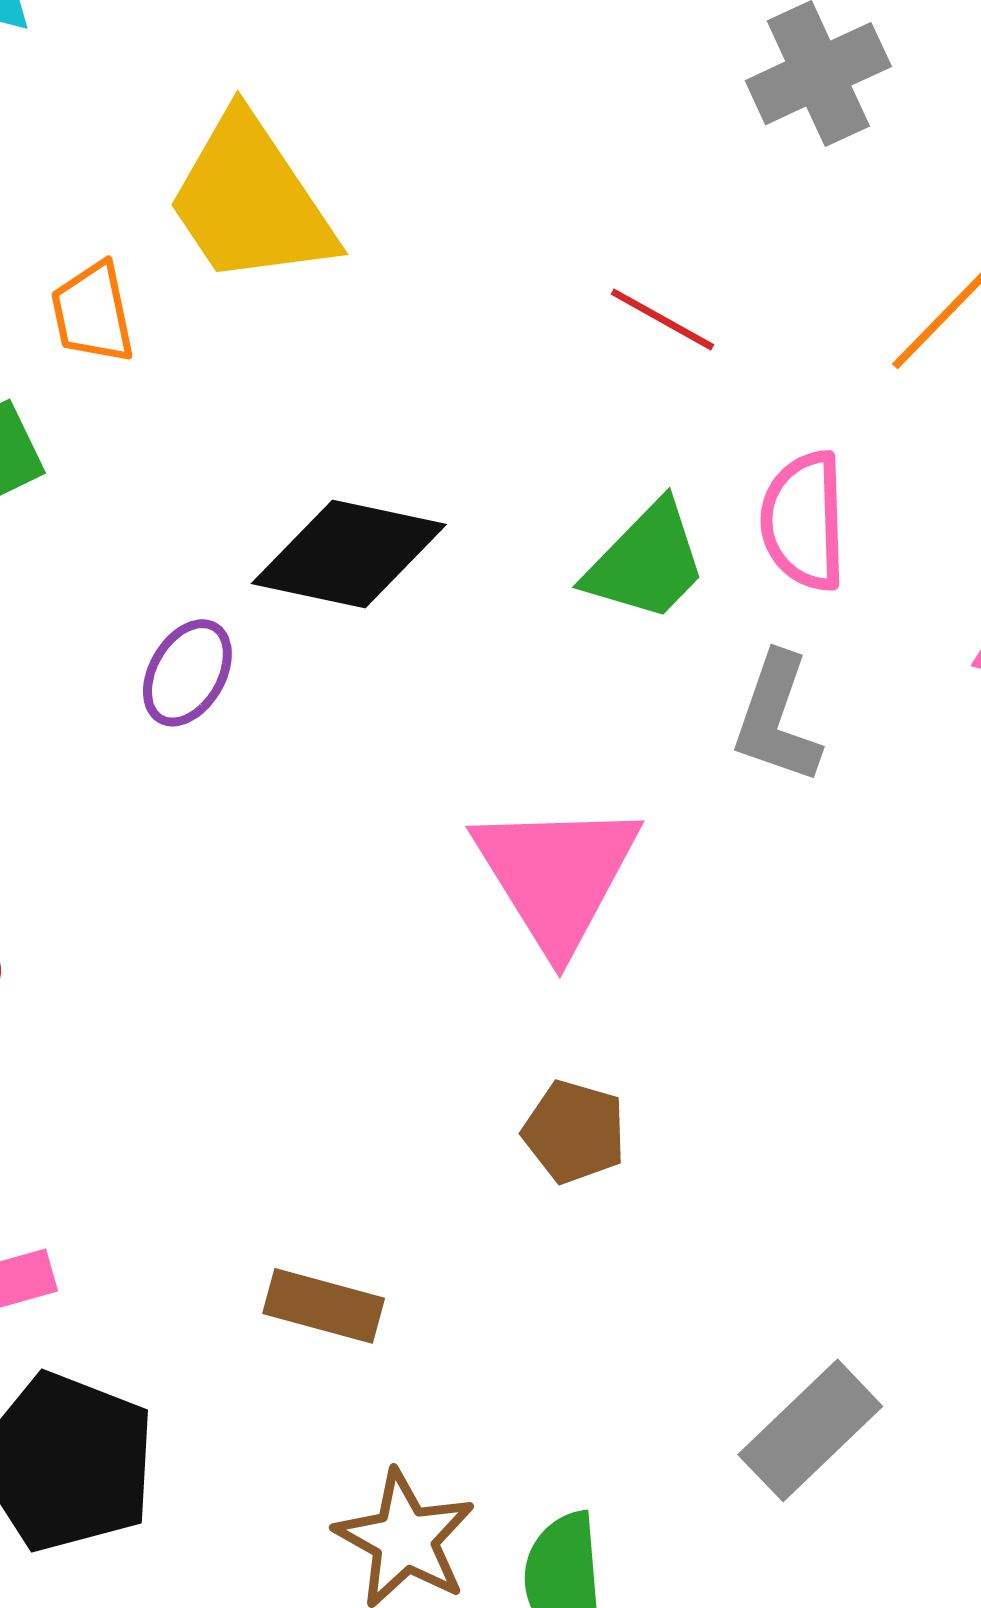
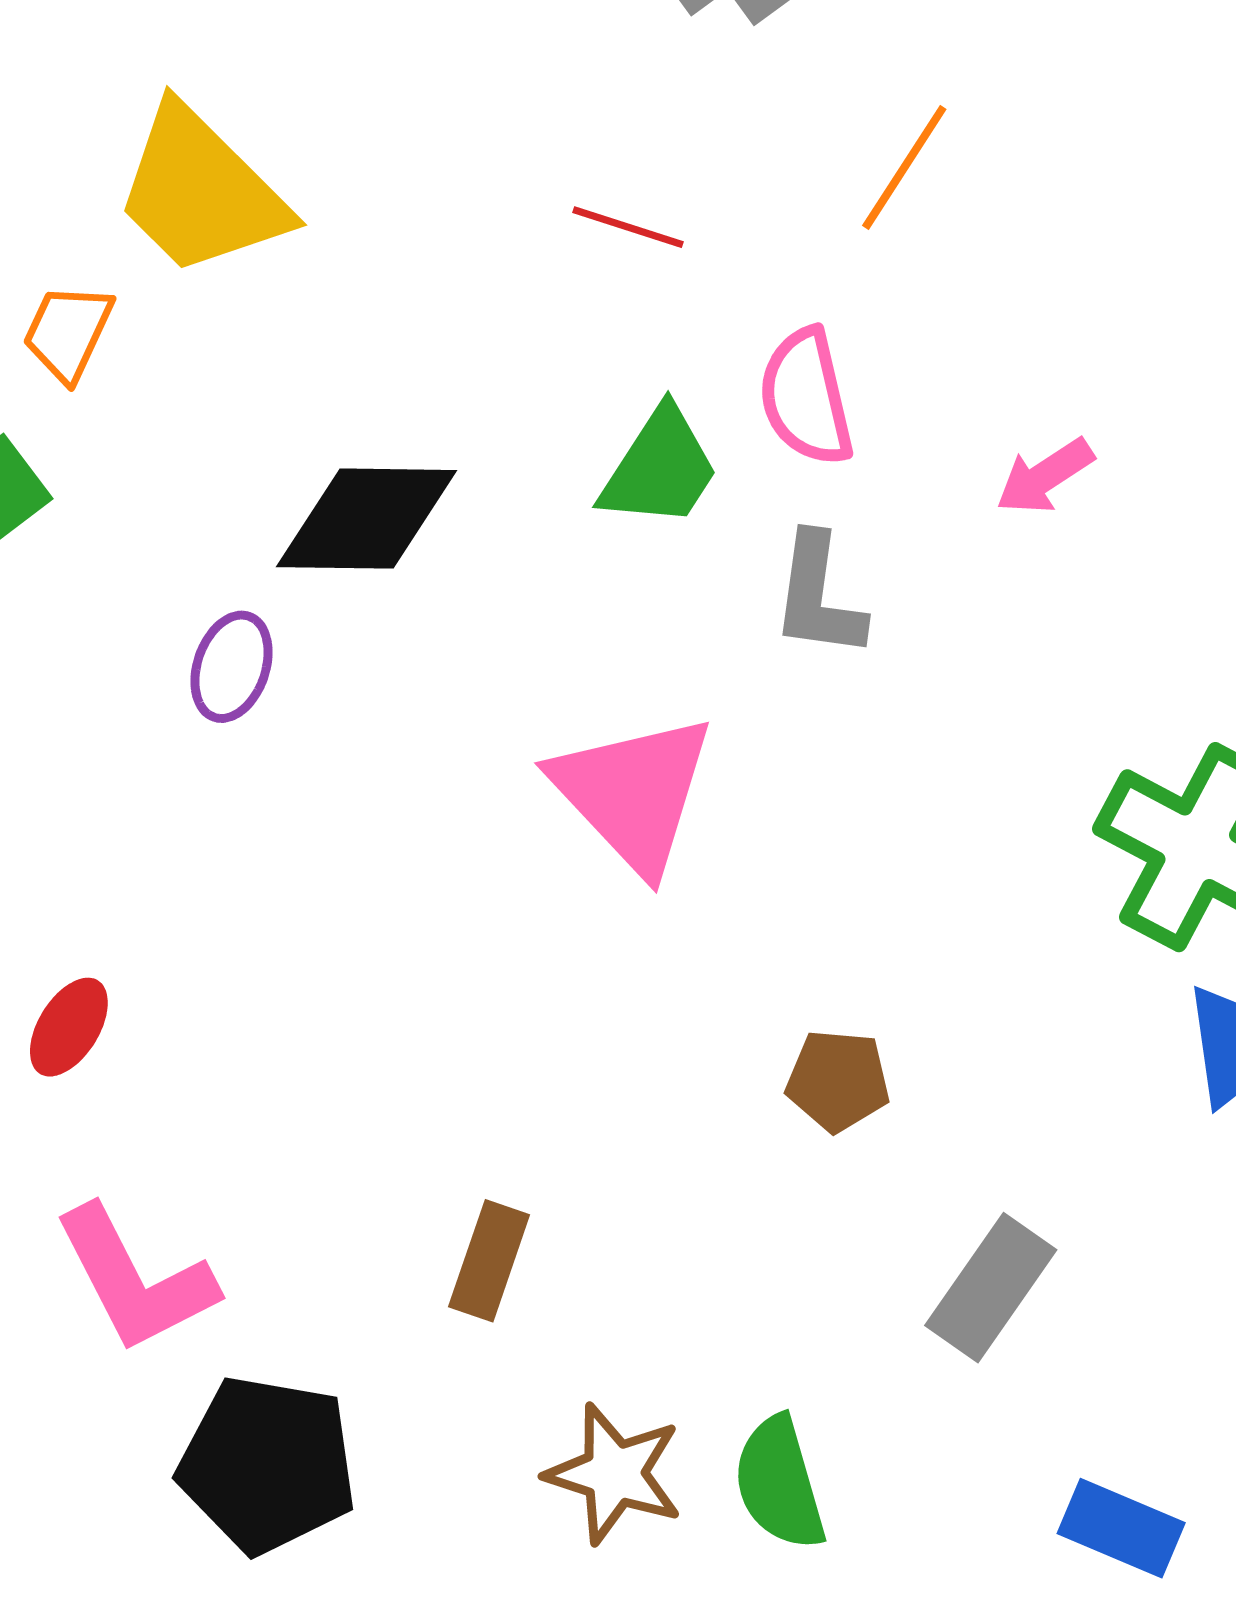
orange trapezoid: (93, 313) -> (68, 332), turned 48
brown pentagon: (574, 1132) -> (838, 1081), moved
brown rectangle: (324, 1306) -> (489, 1261), turned -75

